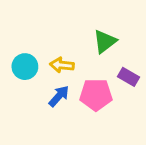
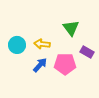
green triangle: (105, 41) -> (71, 28), turned -30

